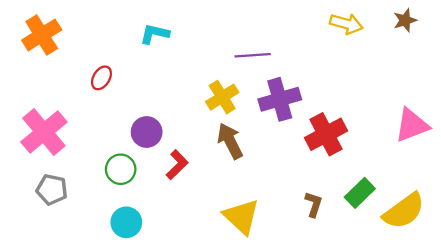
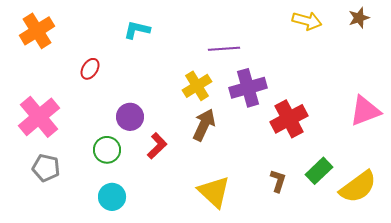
brown arrow: (230, 141) -> (204, 125), turned 52

